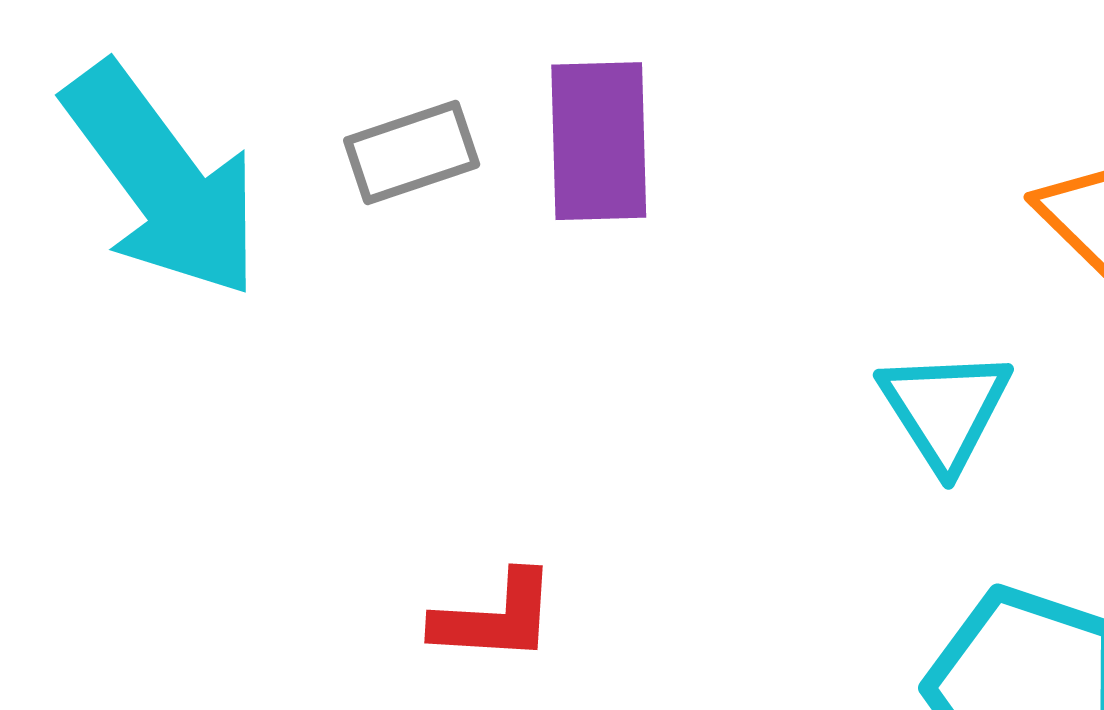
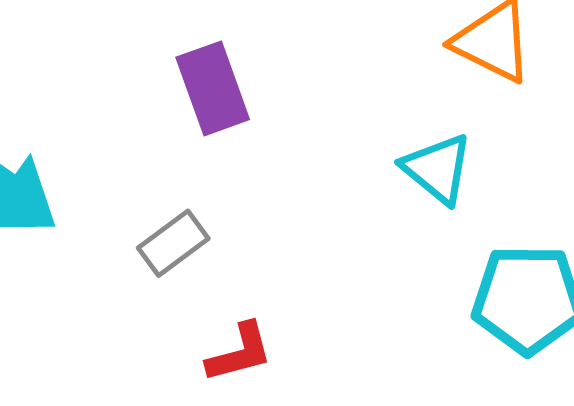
gray rectangle: (412, 152) -> (173, 243), moved

